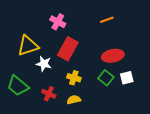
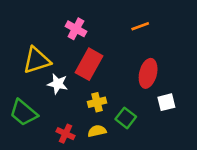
red ellipse: (113, 56) -> (148, 73), turned -65
yellow cross: (74, 78) -> (97, 102), turned -32
green square: (106, 78) -> (126, 118), moved
red cross: (49, 94) -> (65, 134), moved

